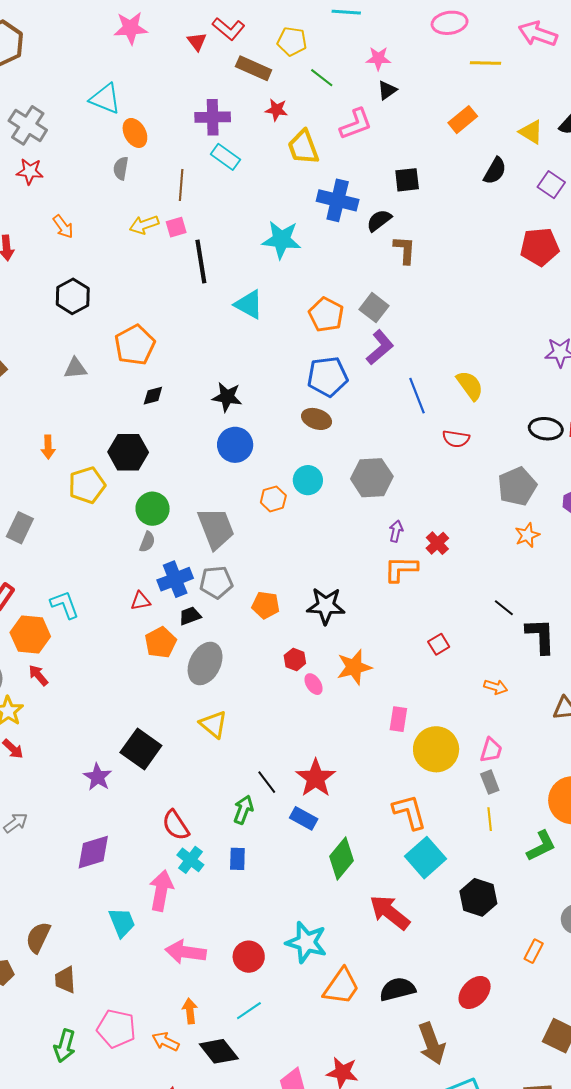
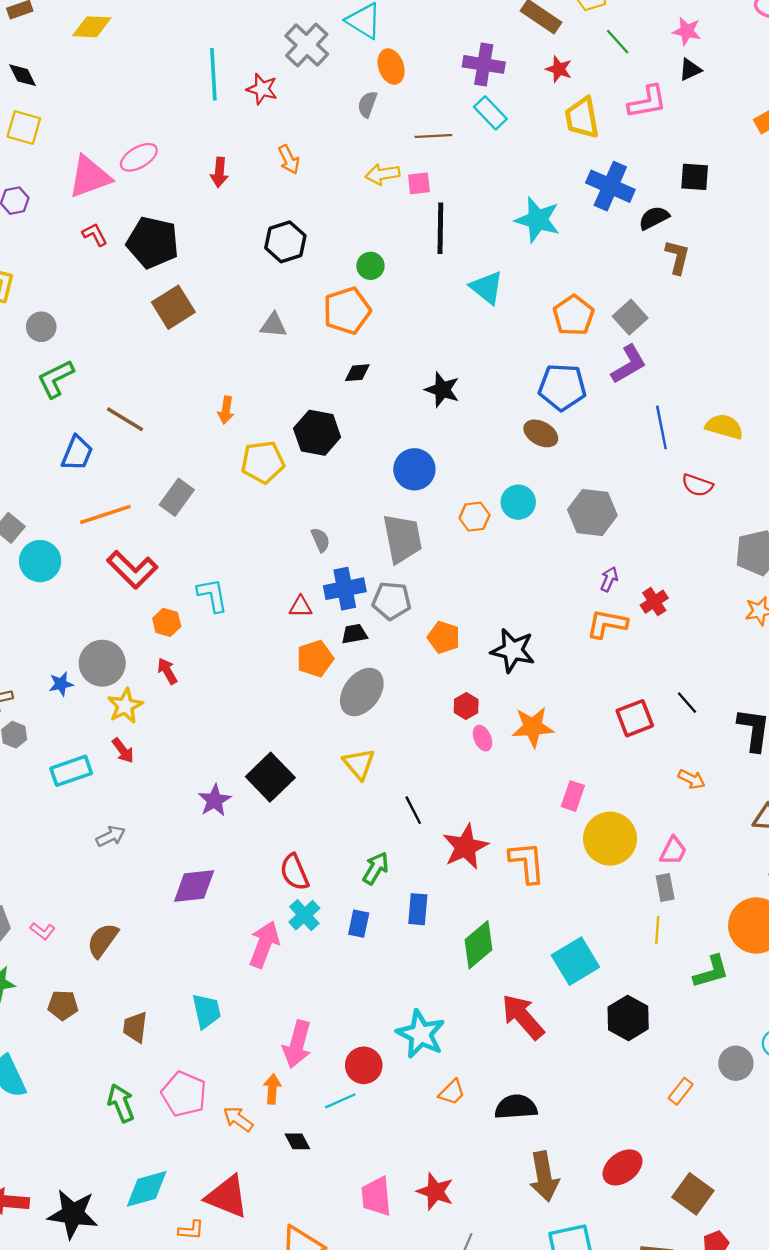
gray cross: (28, 125) -> (307, 45), moved
brown line: (181, 185) -> (433, 136), turned 72
yellow semicircle: (470, 385) -> (724, 427), turned -48
blue circle: (235, 445) -> (414, 469), moved
green circle: (153, 509) -> (370, 266), moved, size x0.7
gray semicircle: (147, 542) -> (320, 540), turned -55
black line: (504, 608) -> (687, 703), moved
orange hexagon: (30, 634) -> (167, 622), size x0.6
red square: (439, 644) -> (635, 718), size x1.5
black line: (267, 782) -> (413, 810), moved
orange L-shape: (409, 812) -> (527, 862), moved
blue rectangle: (304, 818) -> (418, 909), moved, turned 56
cyan trapezoid: (122, 922) -> (206, 1011), moved
brown semicircle: (38, 937) -> (103, 940), moved
pink arrow: (186, 952) -> (297, 1044), moved, turned -93
red circle: (249, 957) -> (364, 1065), moved
orange trapezoid: (341, 987) -> (452, 1092), size x0.6
red ellipse: (475, 992) -> (622, 1167), moved
green arrow: (65, 1046) -> (121, 1103), turned 132
black diamond: (219, 1051) -> (297, 1141), size x0.6

